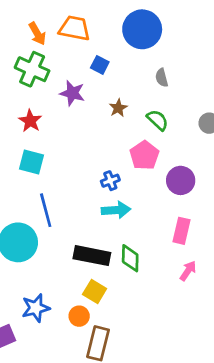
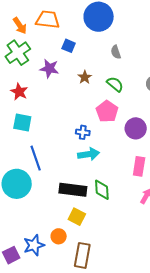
green cross: (32, 69) -> (18, 53), turned 35
blue cross: (110, 181) -> (83, 132), turned 32
blue star: (36, 308) -> (34, 245), moved
orange circle: (79, 316) -> (59, 236), moved

